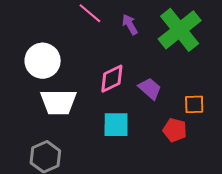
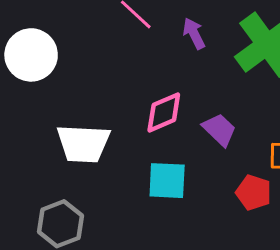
white circle: (43, 61) -> (31, 55), moved

